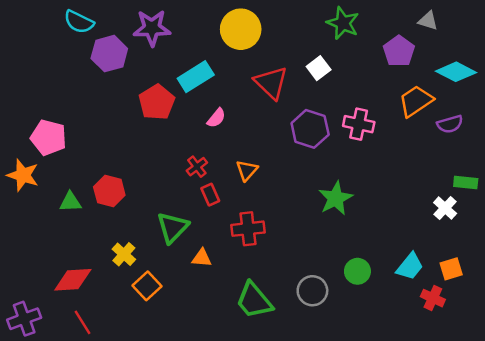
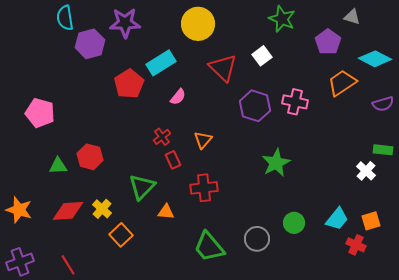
cyan semicircle: (79, 22) -> (65, 18), turned 55
purple semicircle: (450, 124) -> (383, 104), moved
orange star: (23, 175) -> (19, 210), moved
red diamond: (73, 280) -> (68, 211), moved

